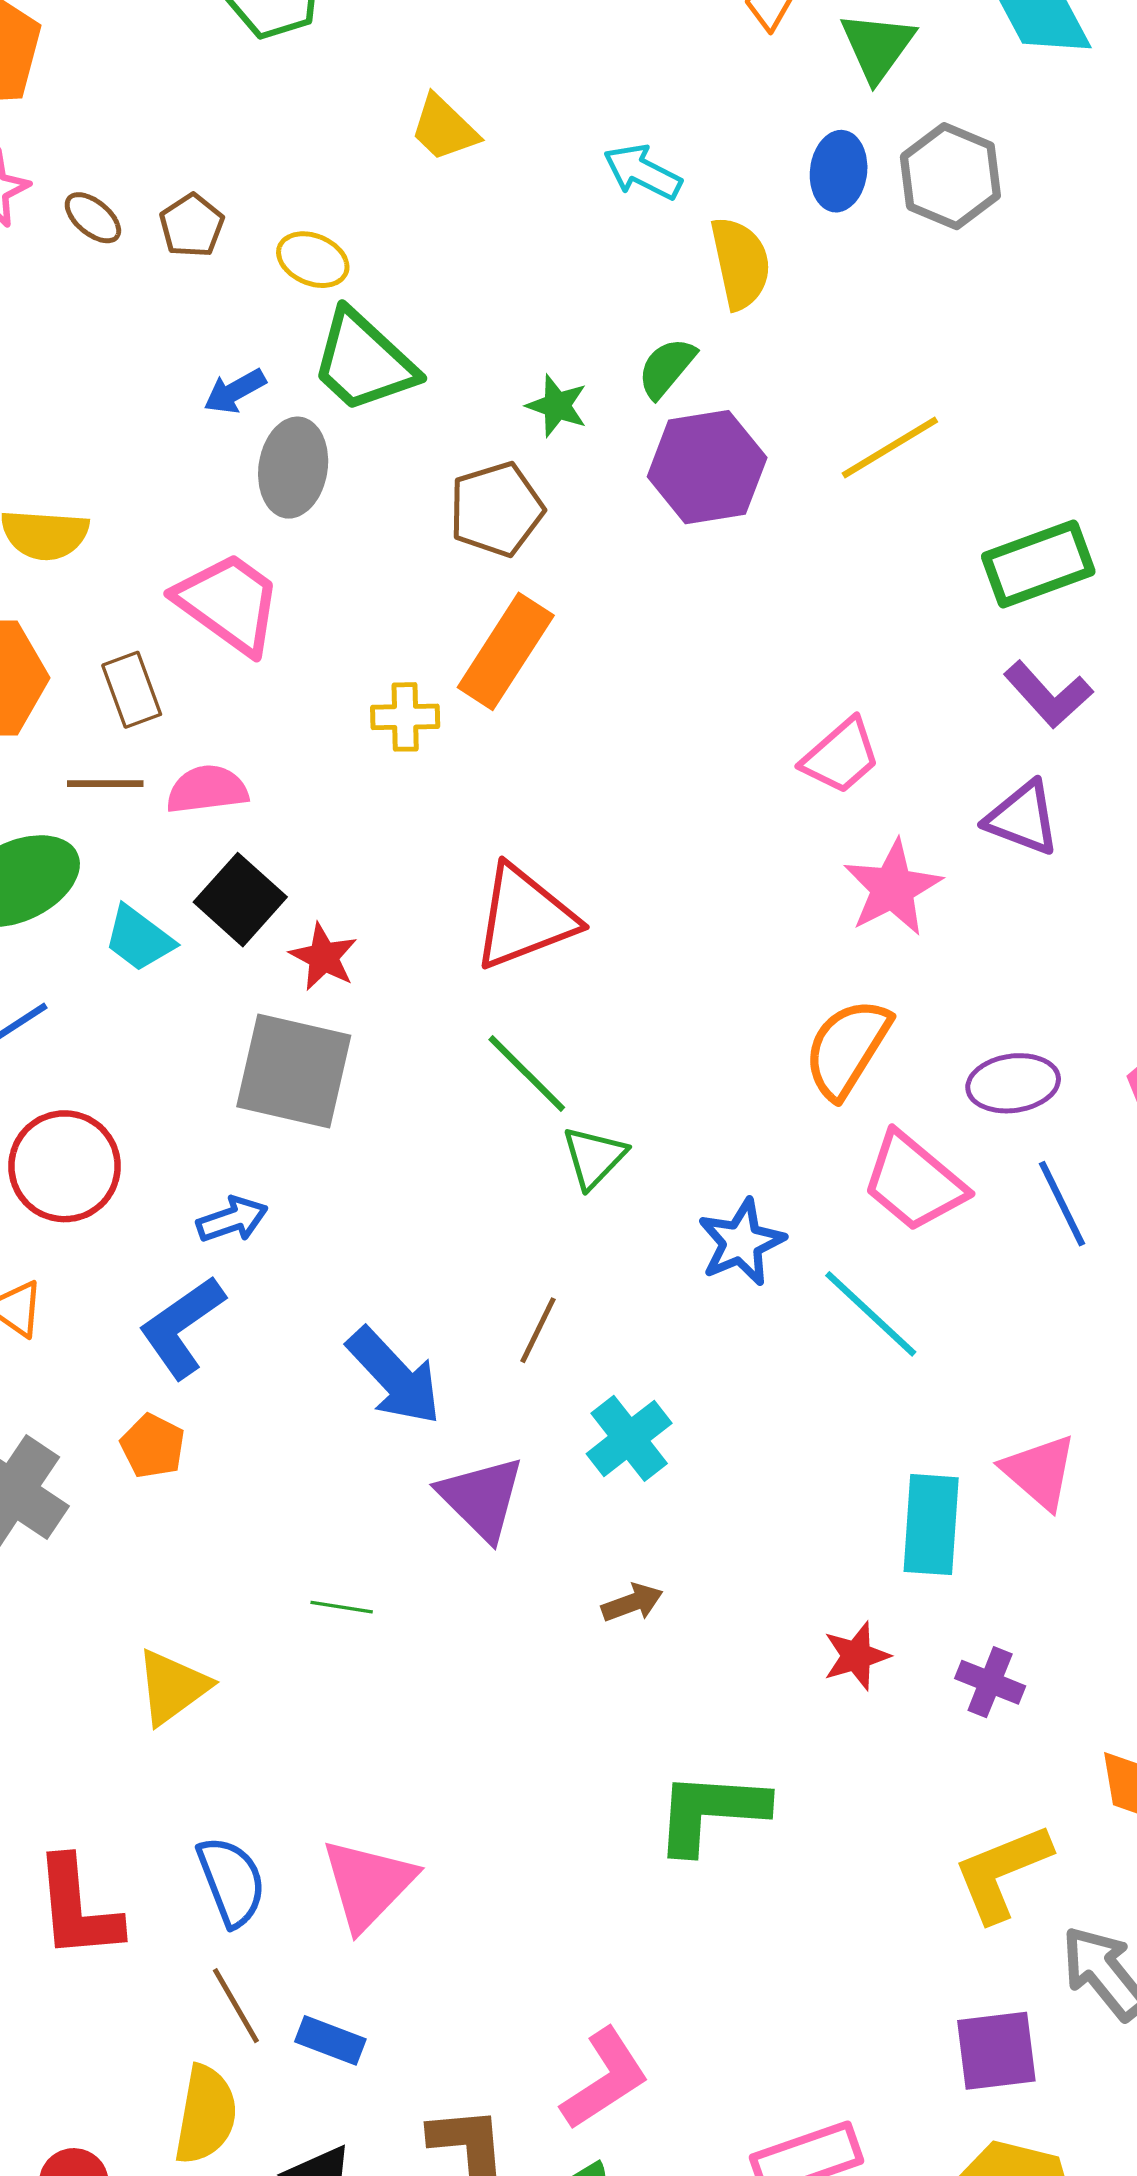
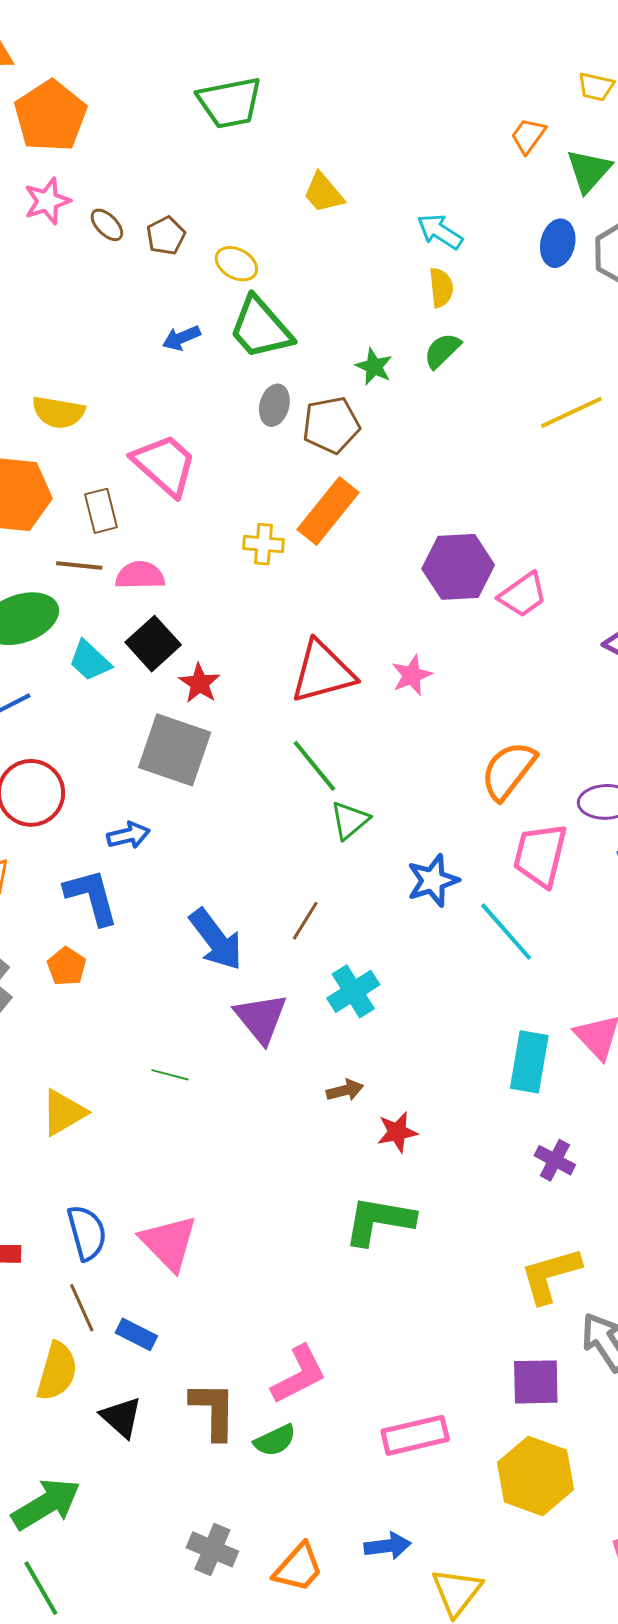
yellow semicircle: (740, 263) -> (441, 288), moved, size x0.7
purple hexagon: (707, 467) -> (458, 567), moved
gray ellipse: (293, 468) -> (274, 405), moved, size x0.7
pink star: (893, 888) -> (412, 675), moved, size x0.7
pink trapezoid: (914, 1182) -> (540, 855), turned 58
blue L-shape: (182, 1327) -> (92, 897), turned 104
red star: (856, 1656) -> (397, 1132), moved
pink triangle: (368, 1884) -> (169, 1243), turned -34

